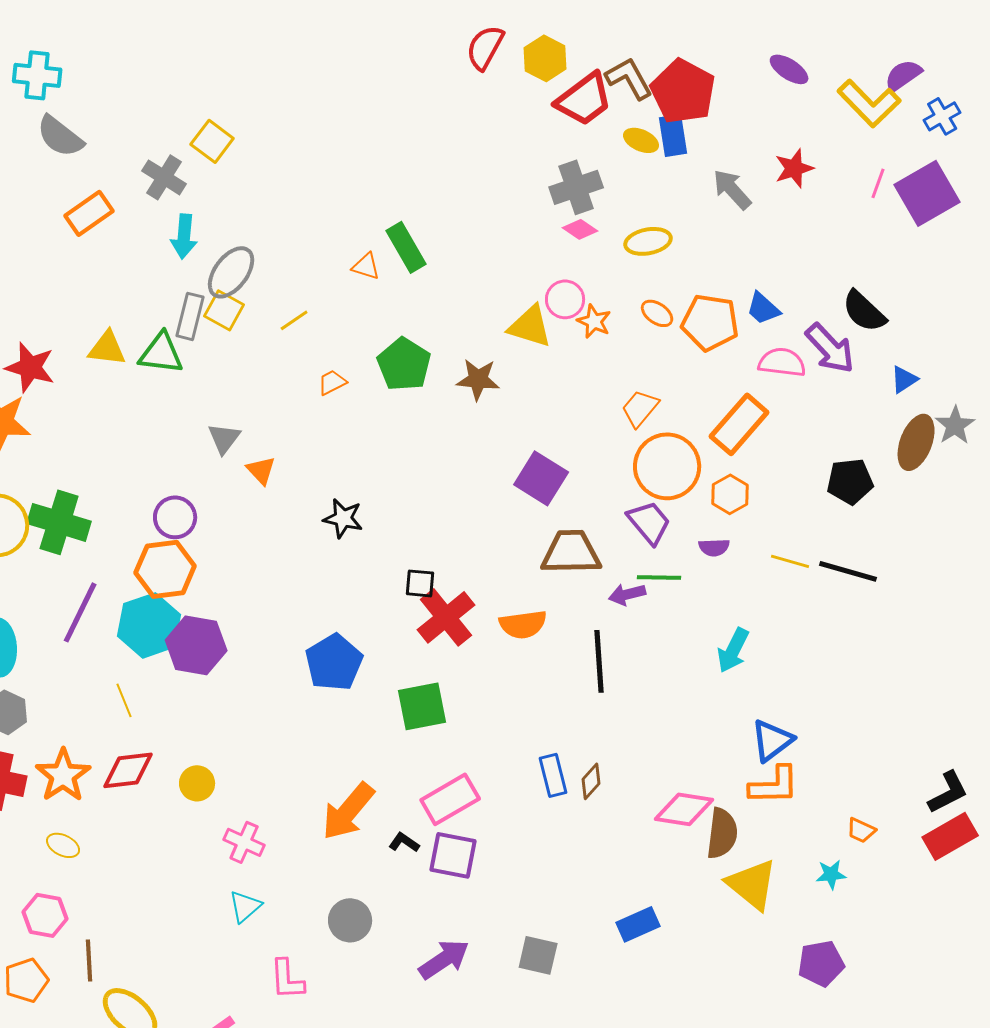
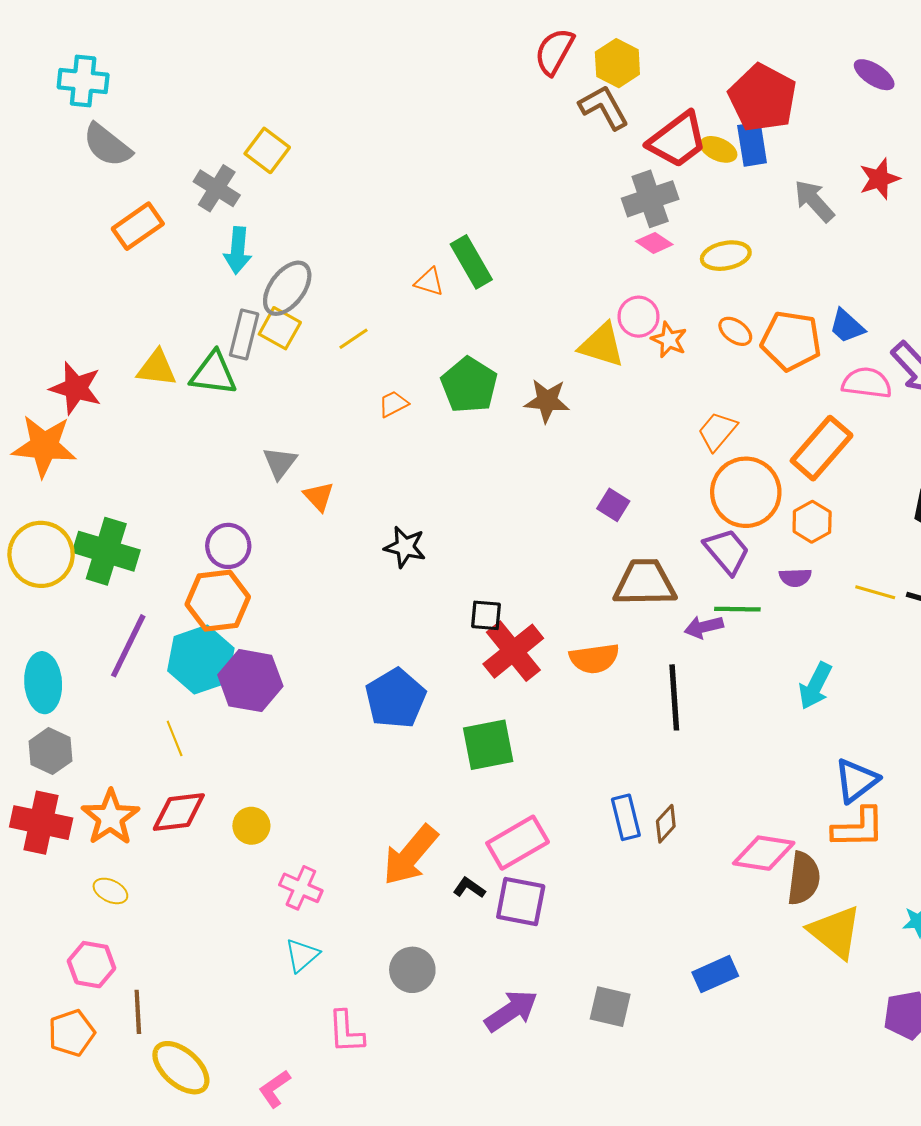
brown L-shape: (629, 78) -> (604, 107), moved
red trapezoid: (584, 99) -> (677, 140), moved
purple square: (541, 478) -> (613, 505), size x0.6

